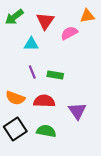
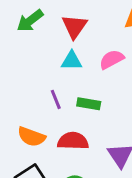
pink semicircle: (69, 33) -> (112, 59), moved
cyan triangle: (31, 44) -> (72, 61), moved

